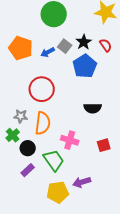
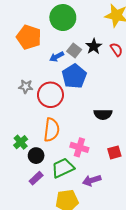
orange pentagon: (21, 48) -> (29, 37), moved
blue pentagon: (85, 66) -> (74, 76), moved
gray star: (21, 116) -> (26, 87), moved
green trapezoid: (54, 160) -> (63, 168), turned -80
purple arrow: (82, 182) -> (92, 180), moved

